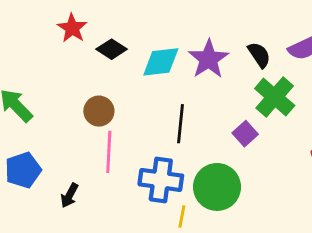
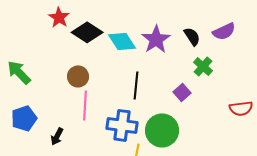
black diamond: (112, 49) -> (87, 32), size x1.4
cyan diamond: (161, 62) -> (122, 41), turned 64
green cross: (275, 97) -> (203, 66), size x0.7

